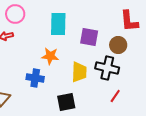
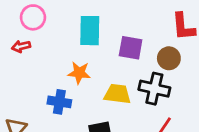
yellow trapezoid: (79, 72) -> (117, 94), turned -85

